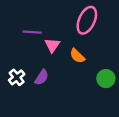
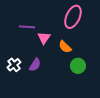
green circle: (106, 79) -> (78, 66), moved

